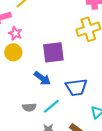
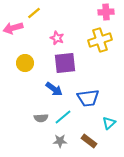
pink star: (15, 33) -> (57, 38), moved

